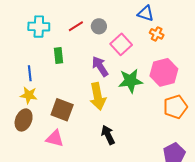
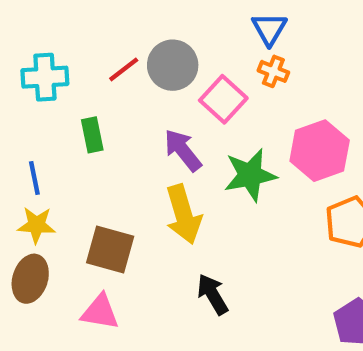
blue triangle: (146, 13) -> (269, 29), turned 48
gray circle: (99, 26) -> (173, 65), size x1.5
orange cross: (157, 34) -> (273, 71), moved

